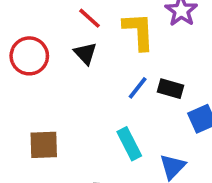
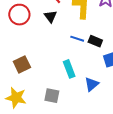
blue line: (138, 88) -> (77, 39), turned 64
brown square: (44, 145) -> (22, 64), turned -30

